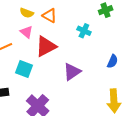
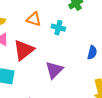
orange triangle: (50, 16) -> (34, 19), moved

